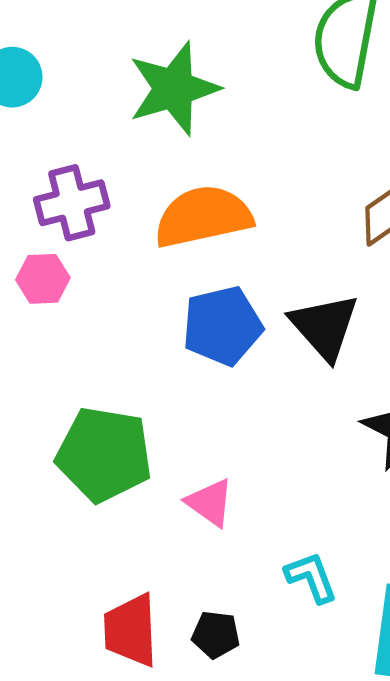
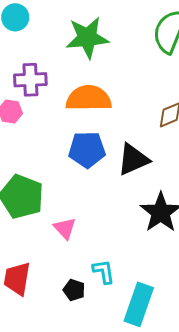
black triangle: (324, 327) -> (133, 159), turned 36
black pentagon: (216, 635) -> (74, 290), moved

